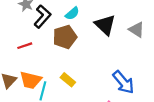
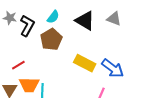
red line: (25, 46) -> (18, 65), moved
yellow rectangle: (68, 80) -> (85, 63), moved, size x1.5

